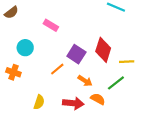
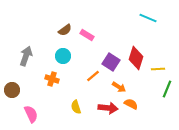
brown semicircle: (11, 12) -> (65, 30), moved
green line: (116, 83) -> (167, 89), moved, turned -30
yellow semicircle: (39, 102) -> (76, 107), turned 144

